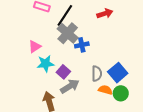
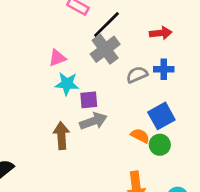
blue cross: (82, 45) -> (164, 69), moved
purple square: (63, 72) -> (89, 100), turned 32
gray semicircle: (97, 74) -> (137, 75), moved, turned -126

